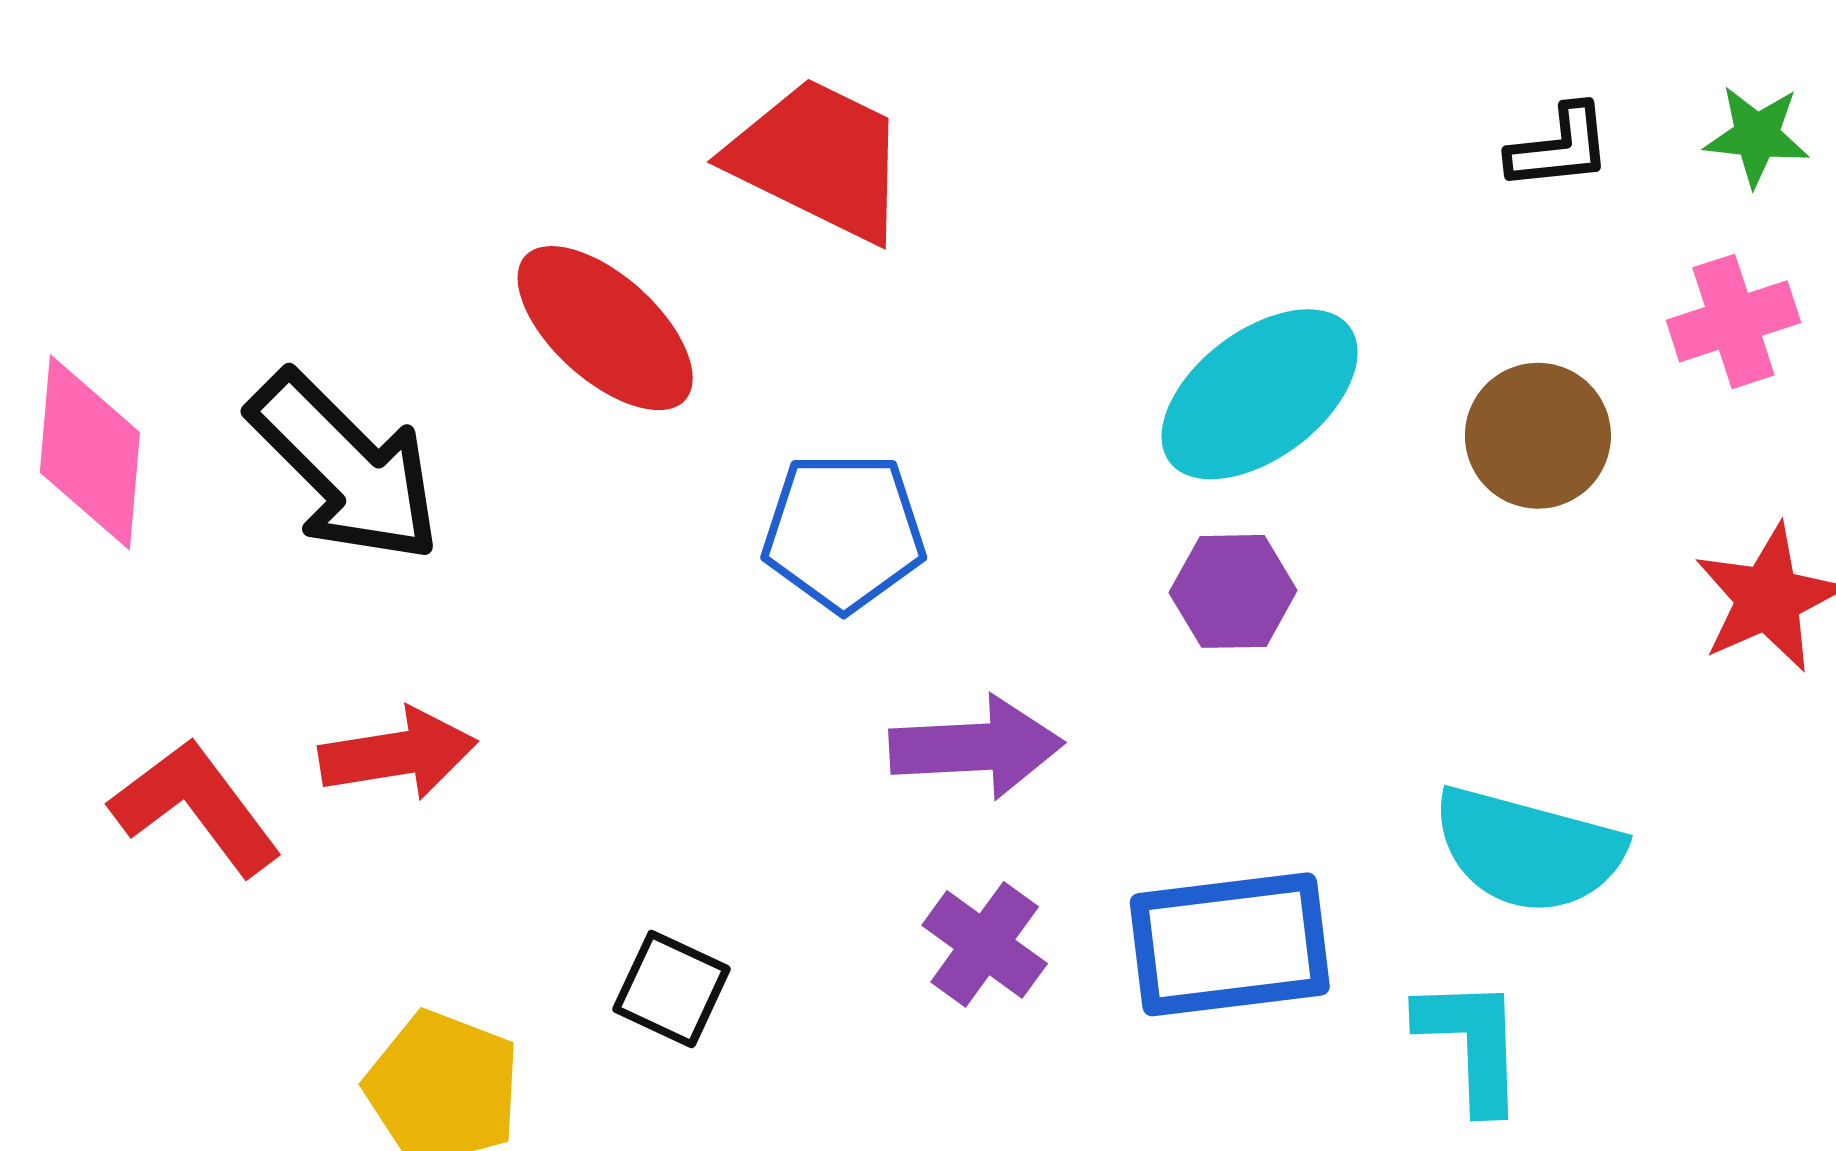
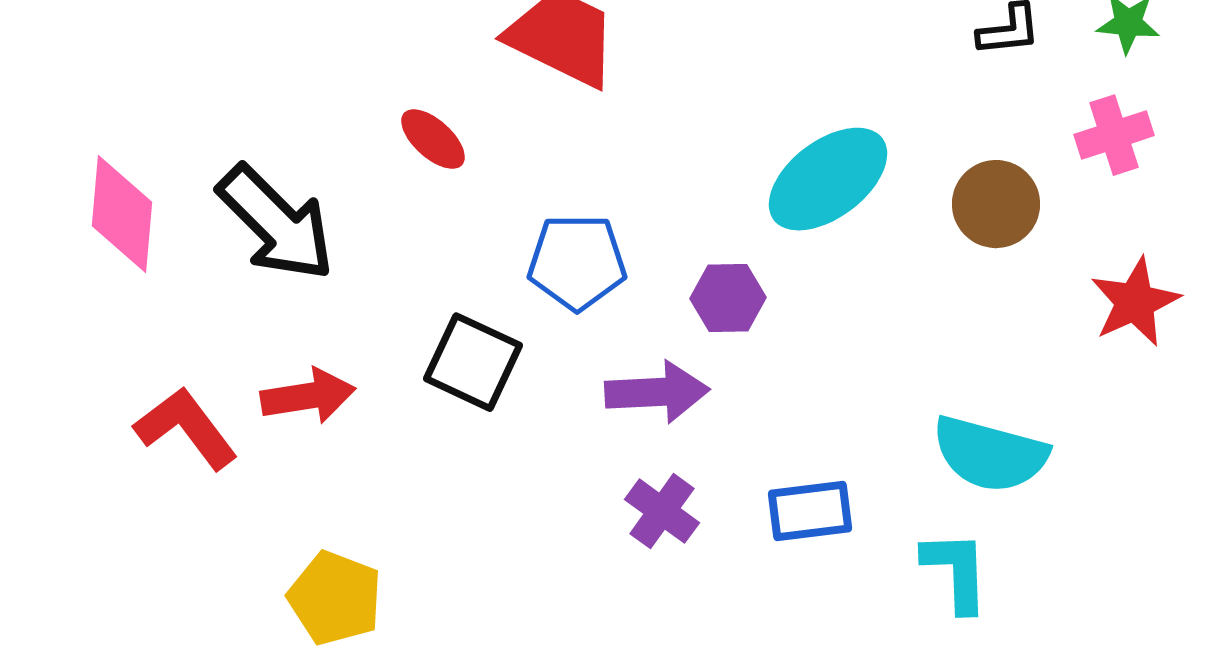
red ellipse: (605, 328) -> (433, 139), size x0.6
purple hexagon: (1233, 591) -> (728, 298), moved
blue rectangle: (1230, 944) -> (810, 511), size x0.7
black square: (671, 989) -> (473, 362), moved, size x1.4

